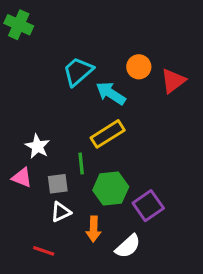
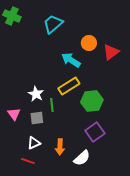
cyan trapezoid: (78, 71) -> (53, 24), moved
white star: (37, 146) -> (36, 94), moved
pink triangle: (22, 178) -> (14, 114), turned 32
green hexagon: (111, 188) -> (92, 101), moved
white triangle: (61, 212) -> (34, 143), moved

